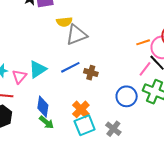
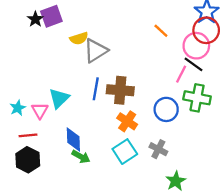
orange line: (143, 42) -> (161, 31), moved, turned 72
blue line: (70, 67) -> (96, 89), turned -42
brown cross: (91, 73) -> (120, 90), size x1.6
orange cross: (81, 109) -> (127, 121), moved

